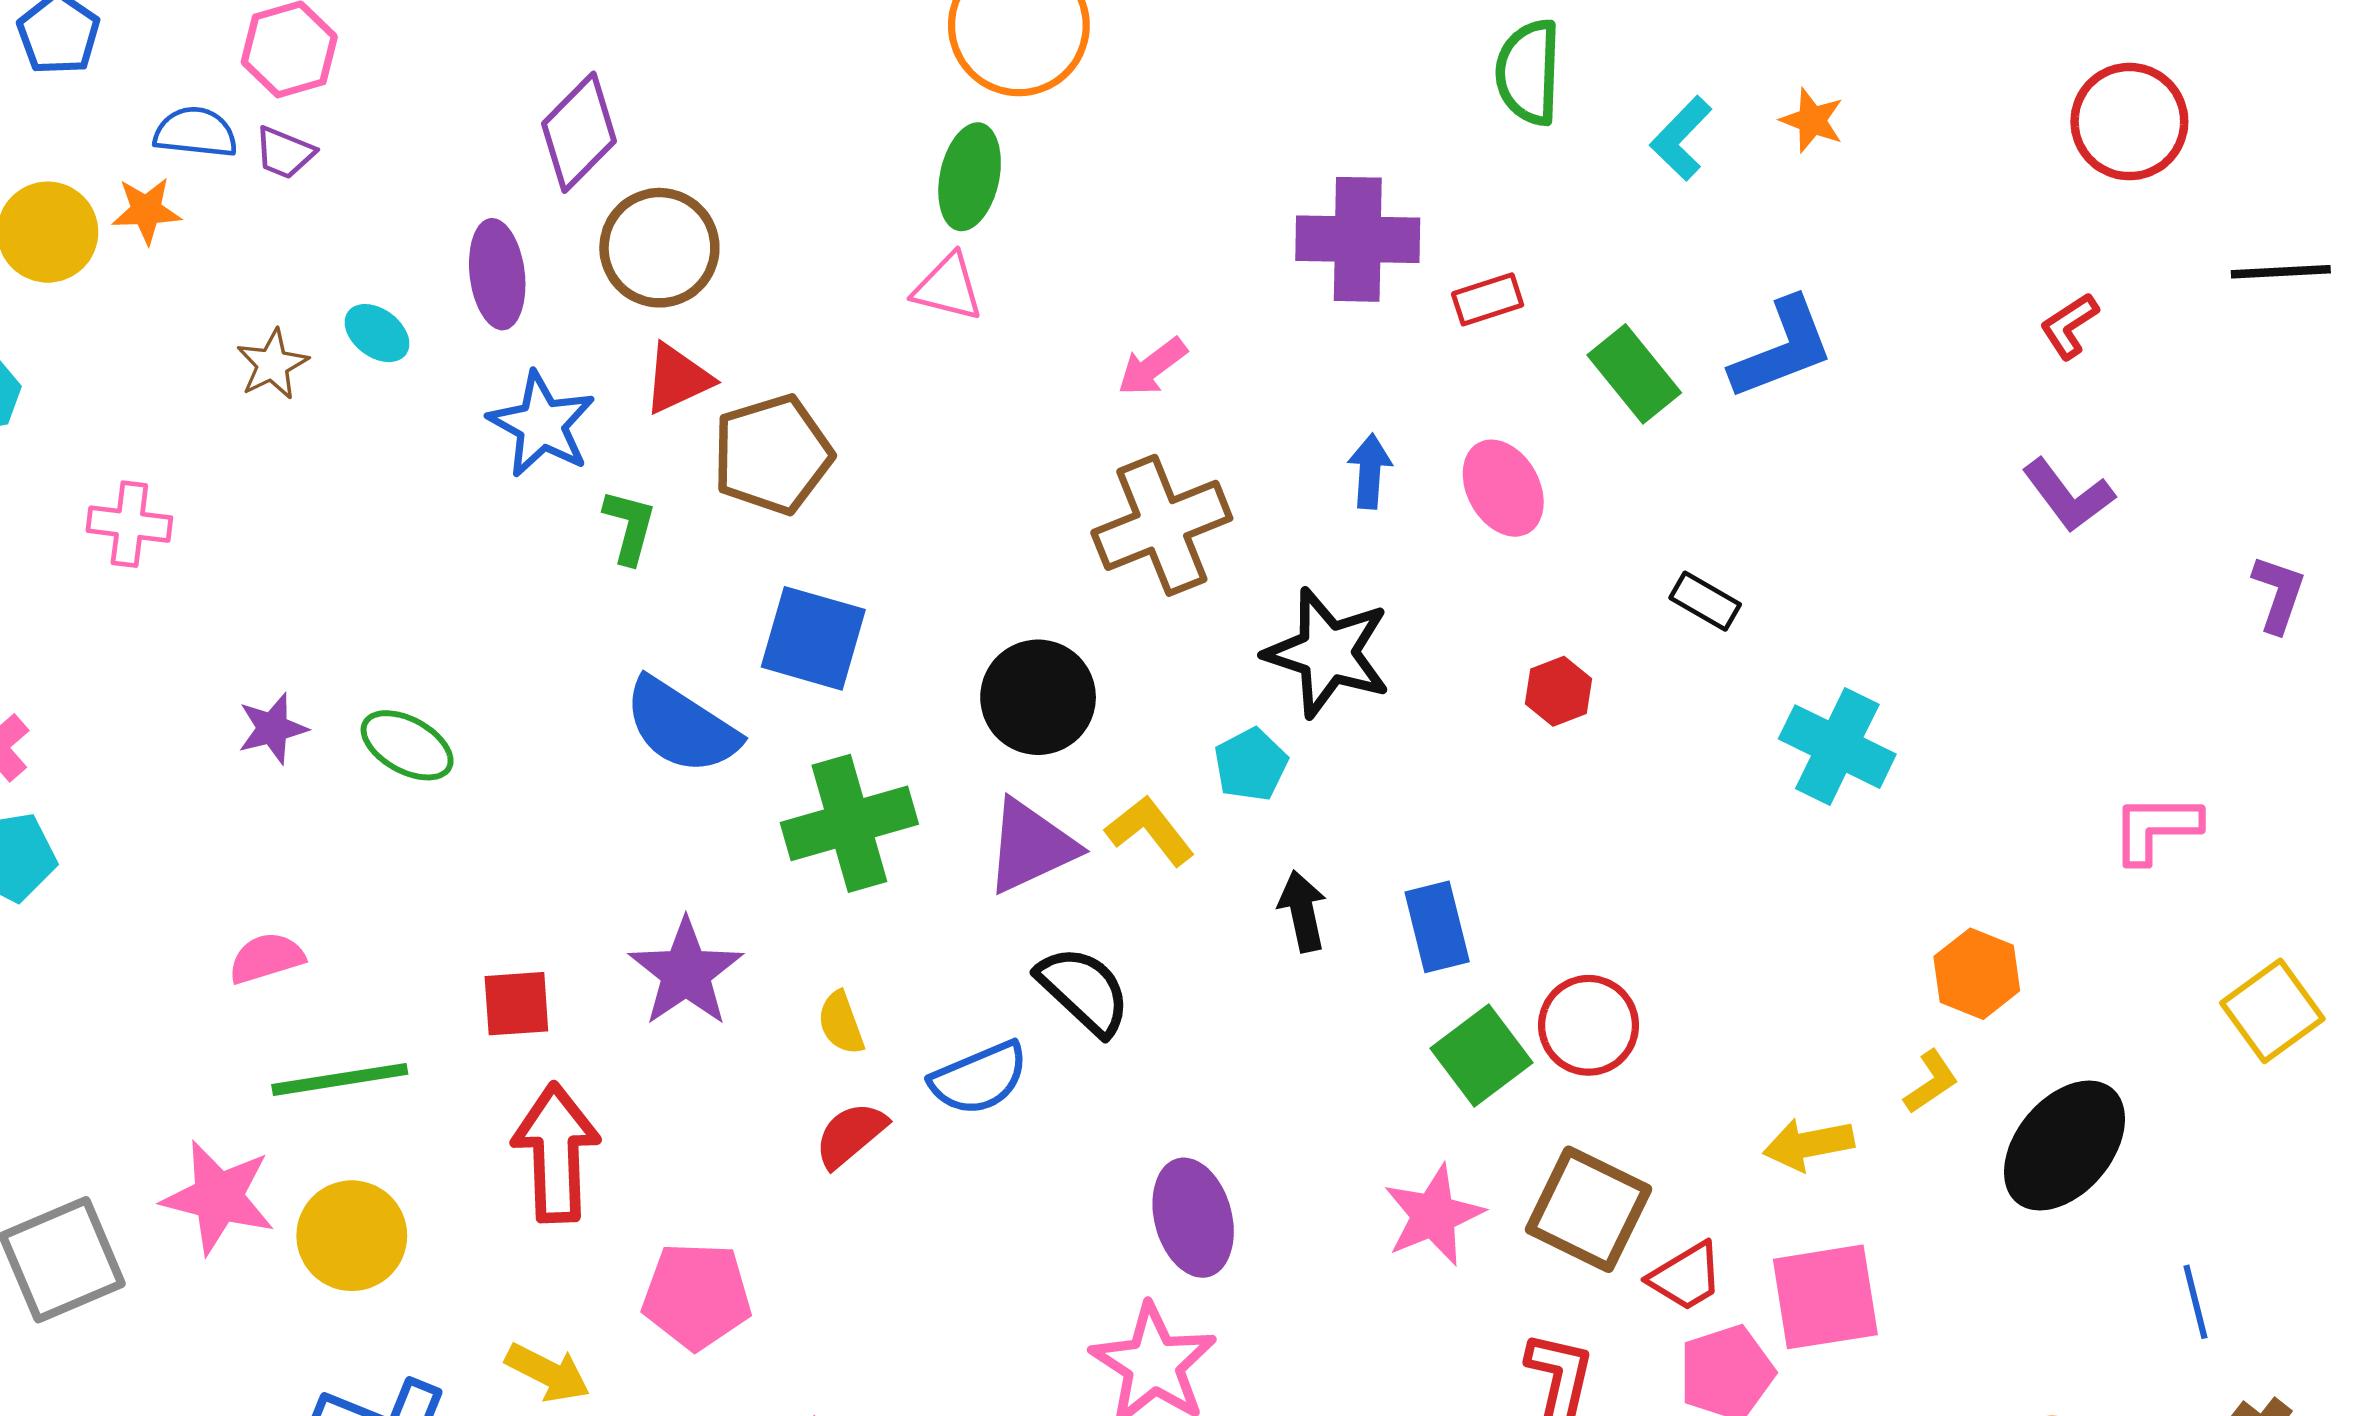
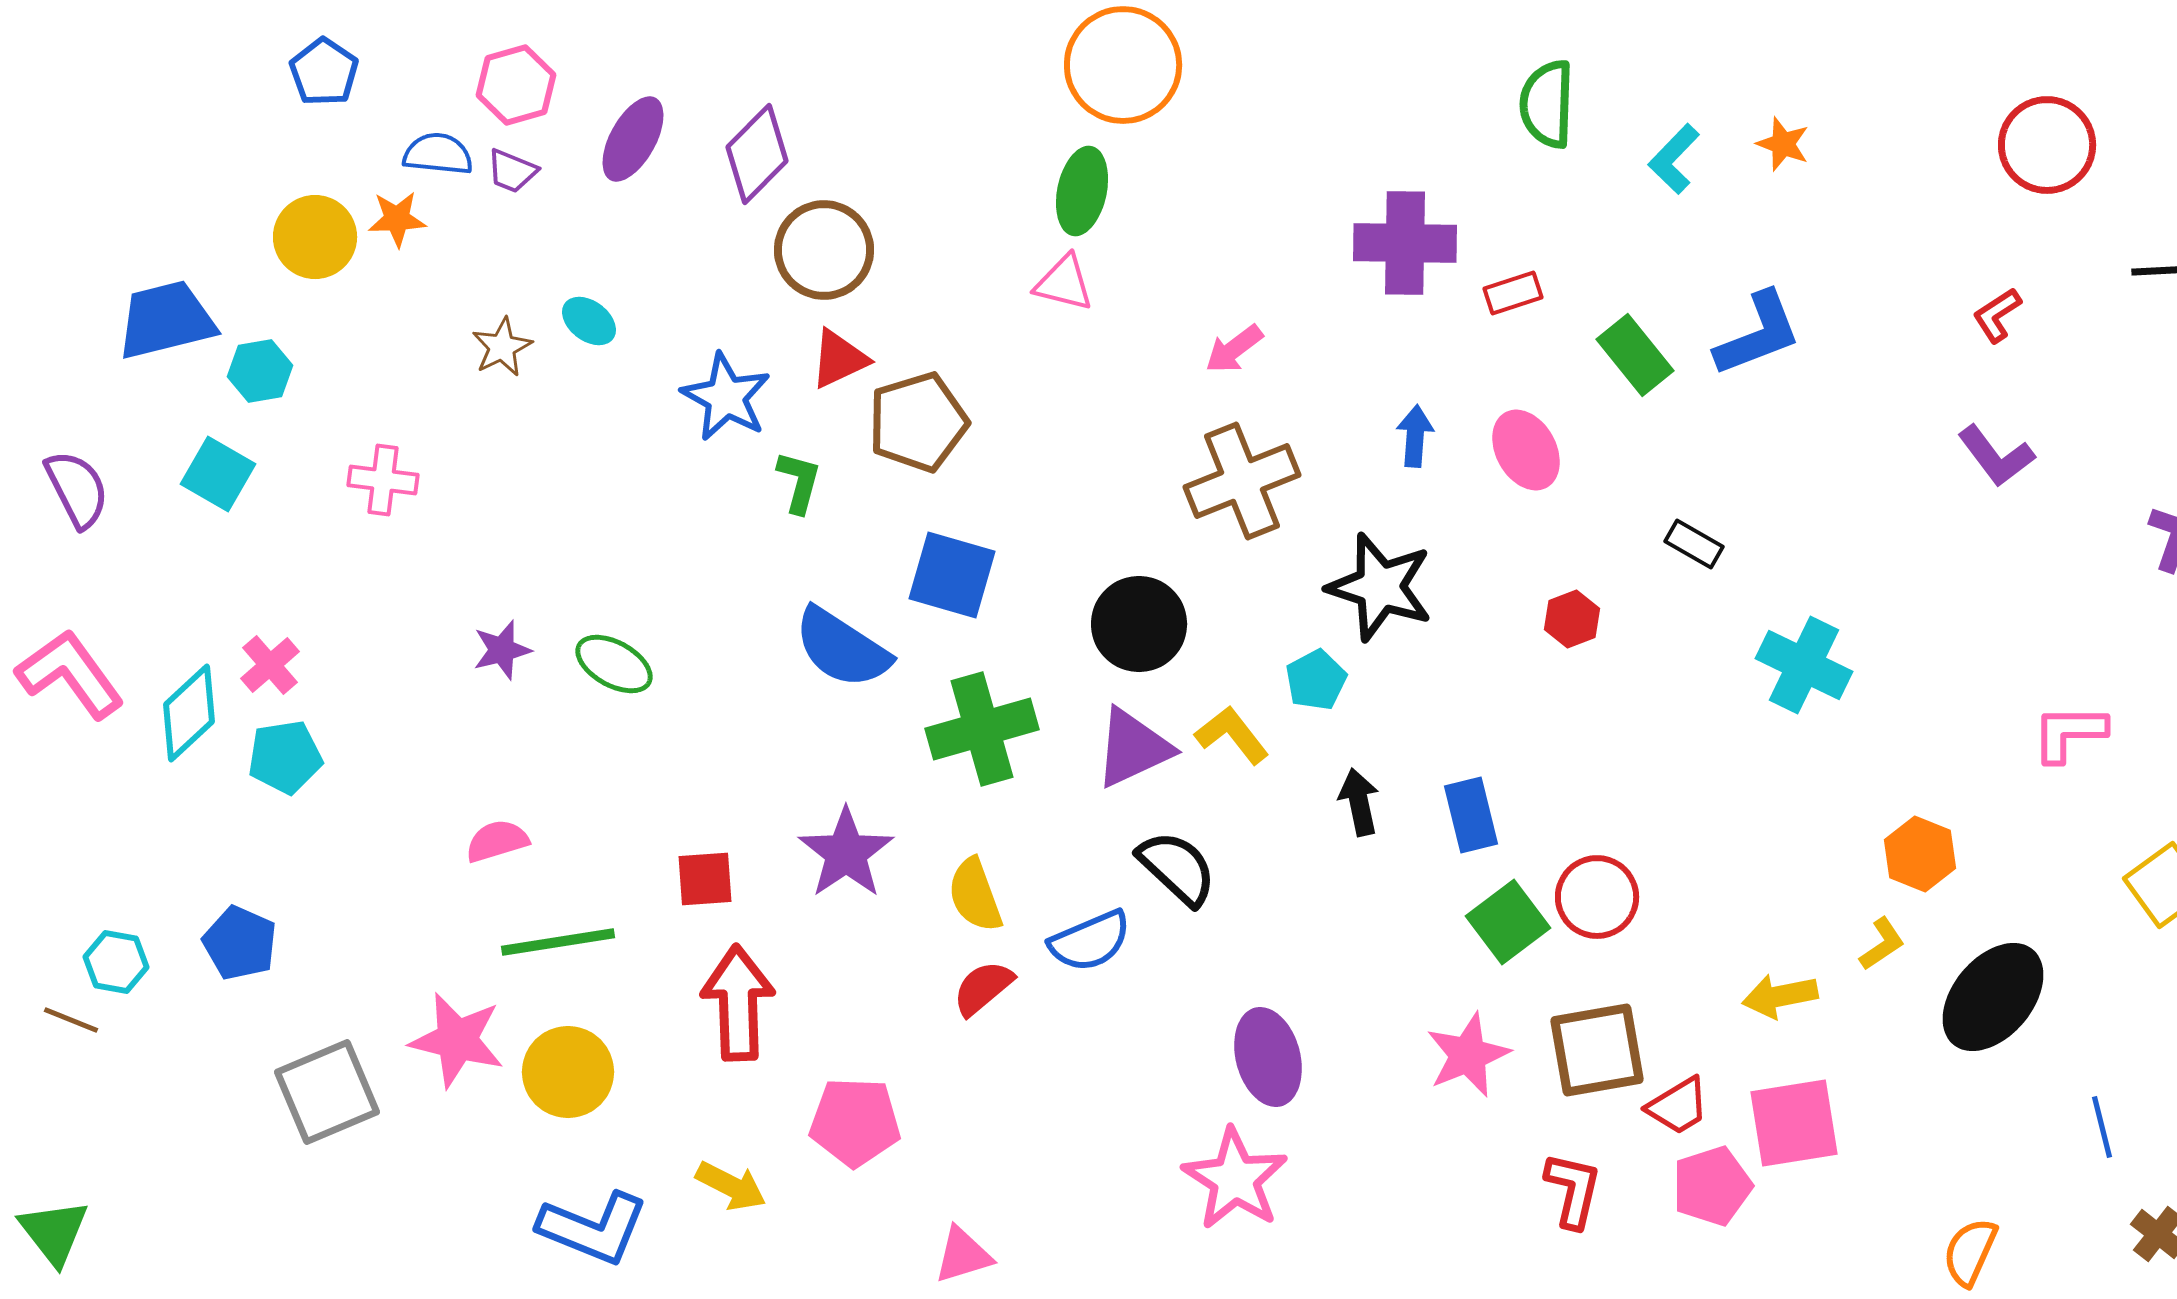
purple ellipse: (497, 274) -> (633, 139), moved, turned 36
yellow semicircle: (841, 1023) -> (975, 895), size x1.4
brown square: (1589, 1209) -> (1597, 1050), turned -36

